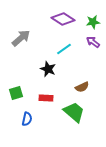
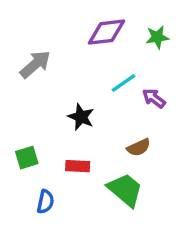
purple diamond: (63, 19) -> (106, 32), turned -40
purple arrow: (93, 42) -> (154, 98), moved
cyan line: (64, 49) -> (123, 83), moved

